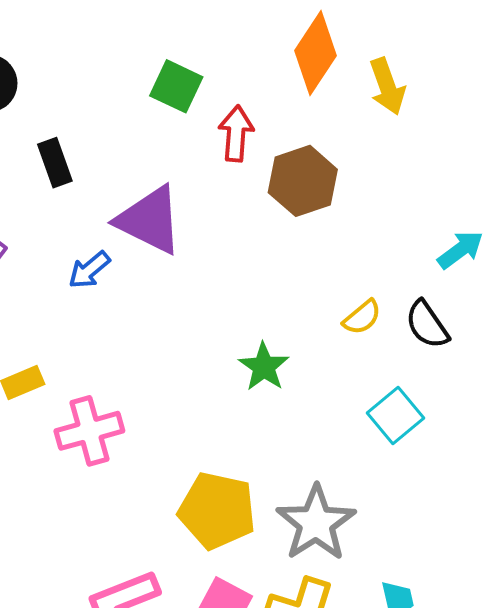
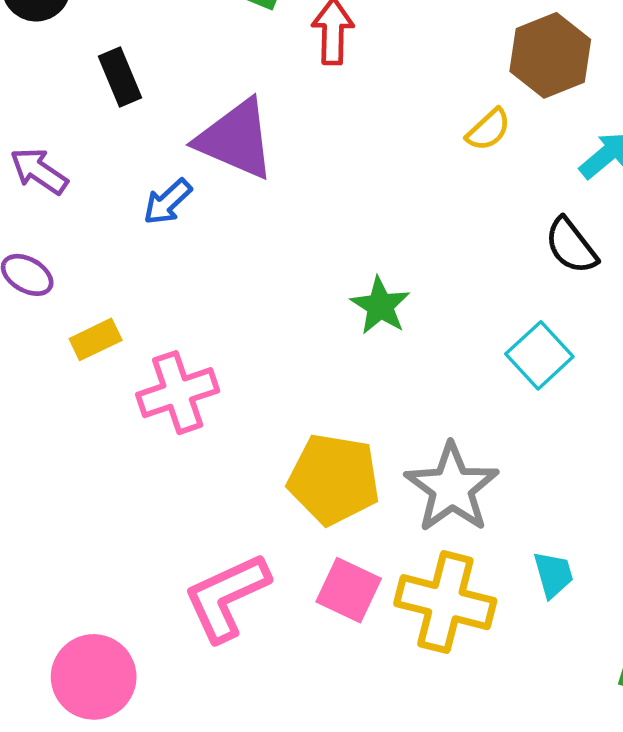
brown hexagon: (303, 181) -> (550, 55), moved
yellow semicircle: (362, 317) -> (488, 130), moved

